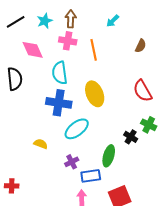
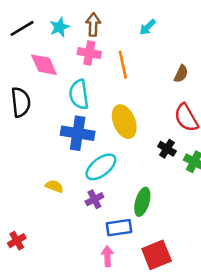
brown semicircle: (141, 46) -> (181, 74), moved
black cross: (131, 137) -> (167, 149), moved
purple cross: (72, 162) -> (94, 199), moved
red cross: (12, 186) -> (17, 241), turned -32

